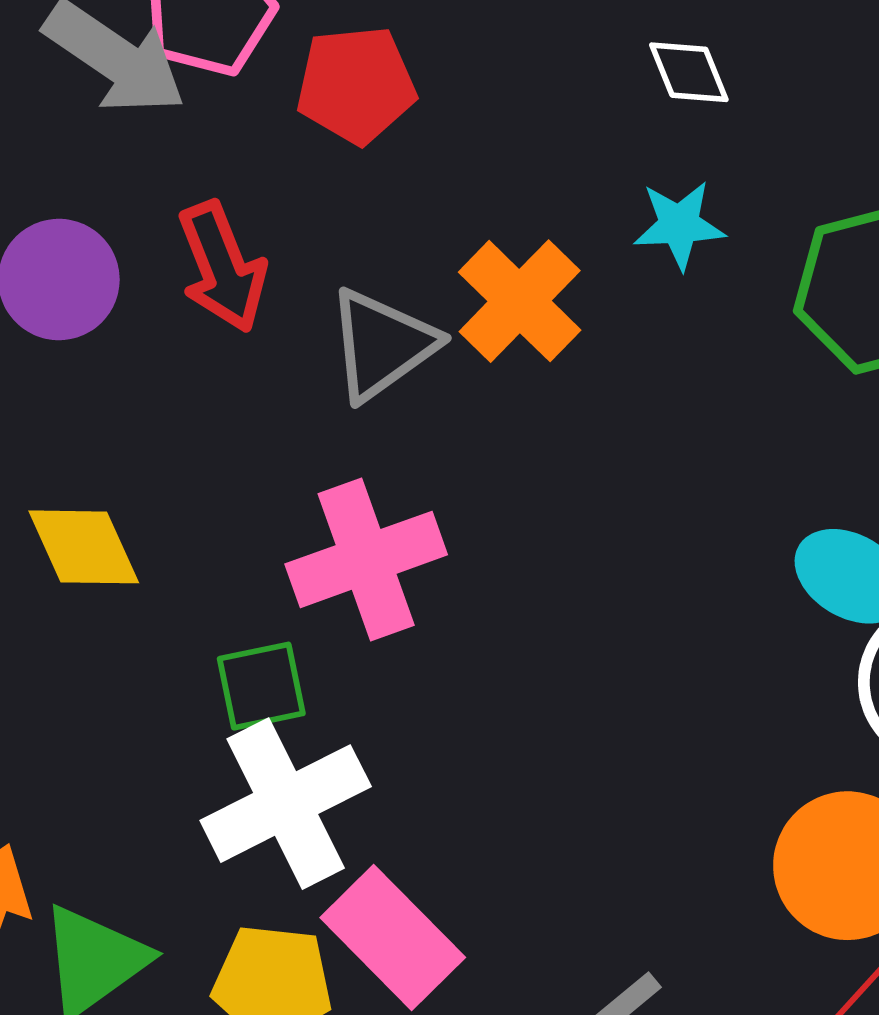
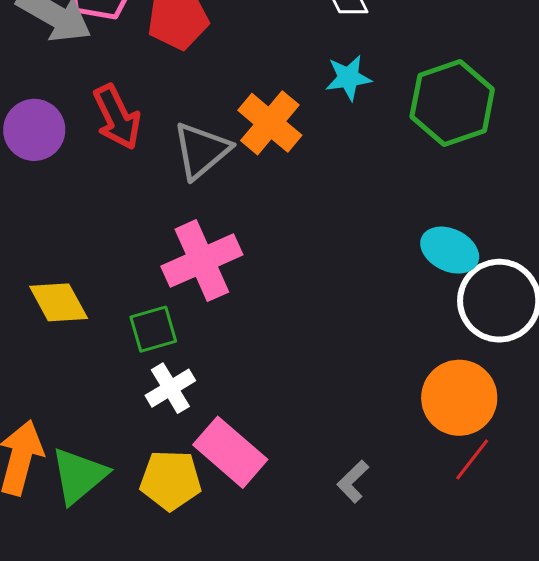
yellow diamond: (84, 547) -> (59, 302), moved
white cross: (286, 804) -> (170, 388), size x0.6

